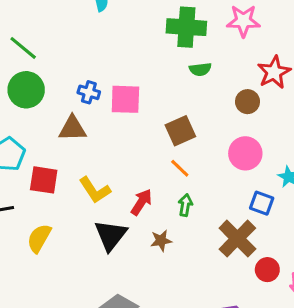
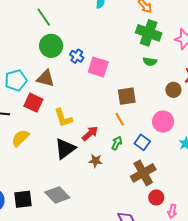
green circle: (26, 90) -> (51, 46), moved
brown triangle: (72, 128) -> (46, 78), moved
blue square: (262, 203) -> (142, 142), moved

